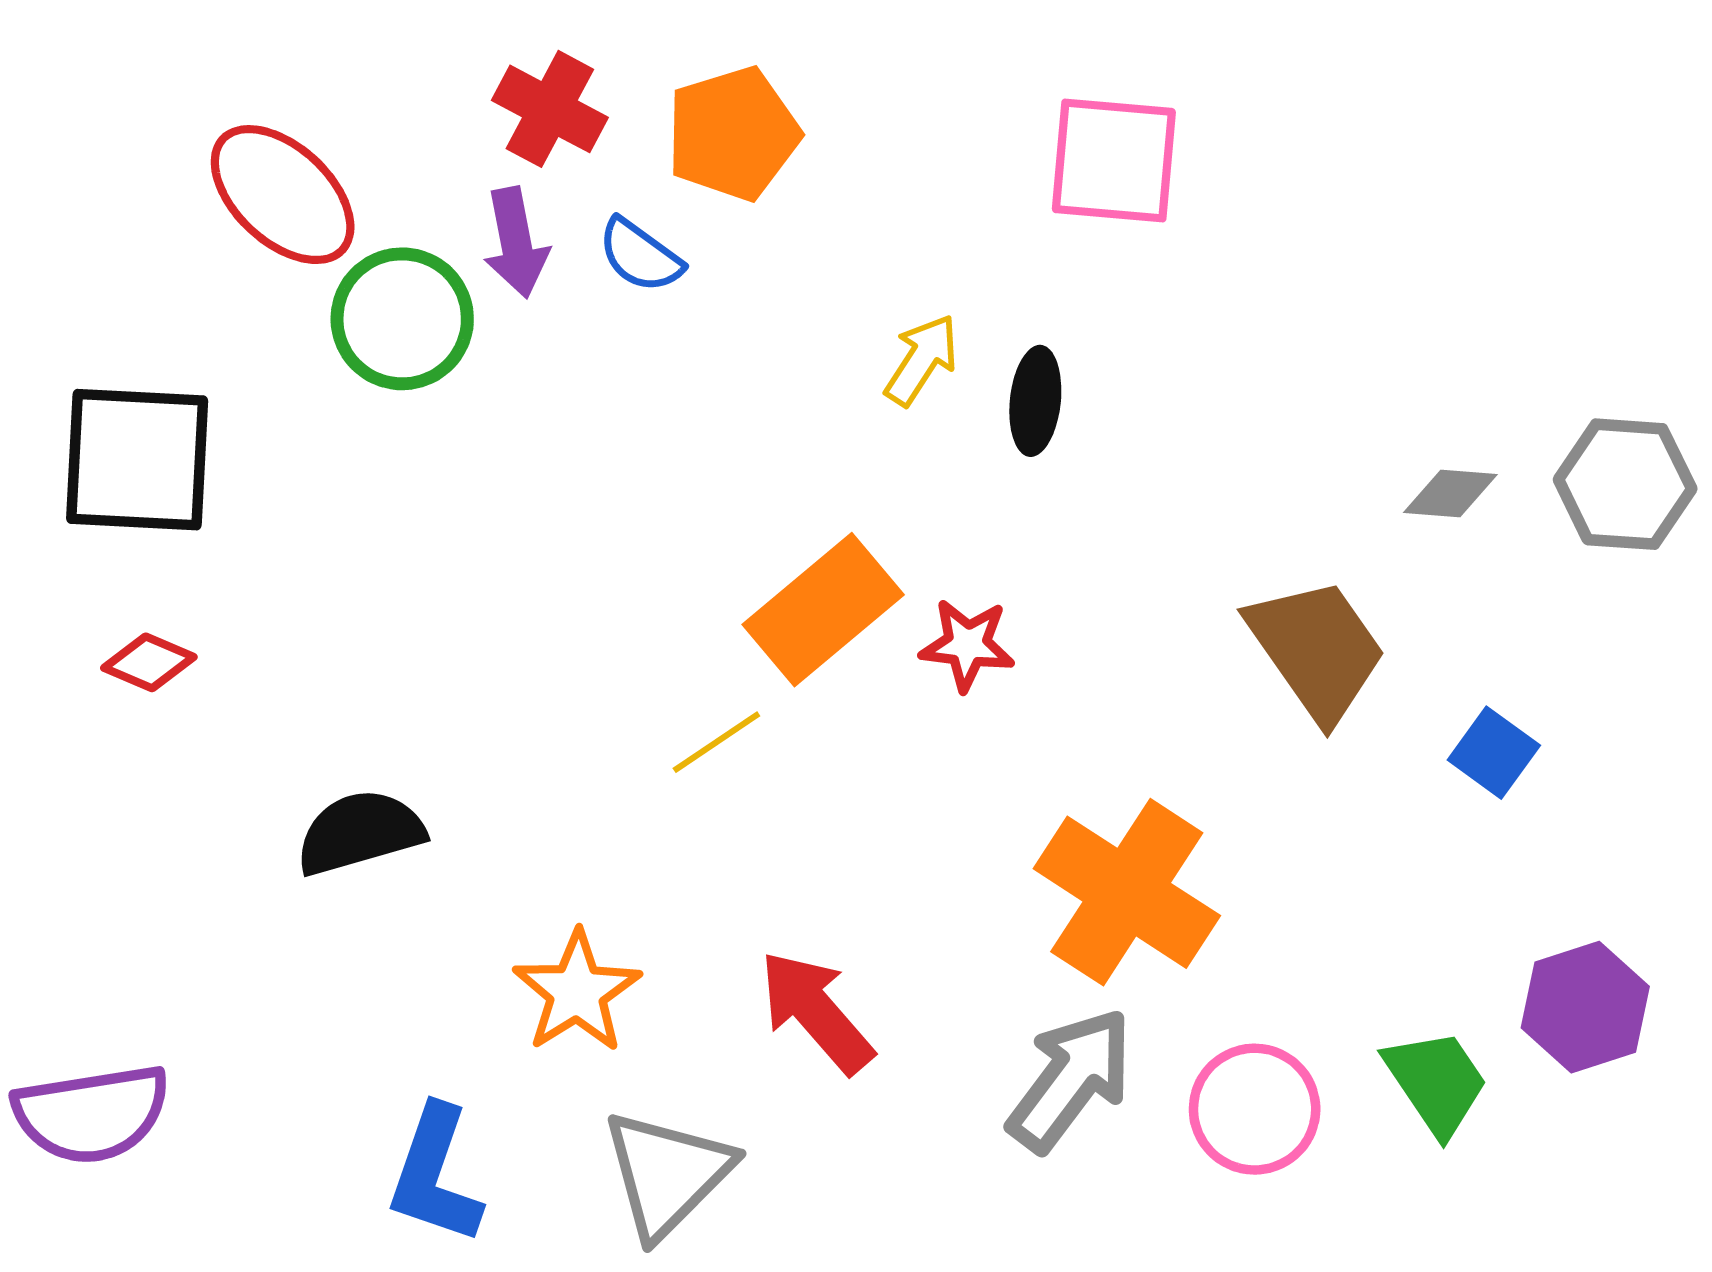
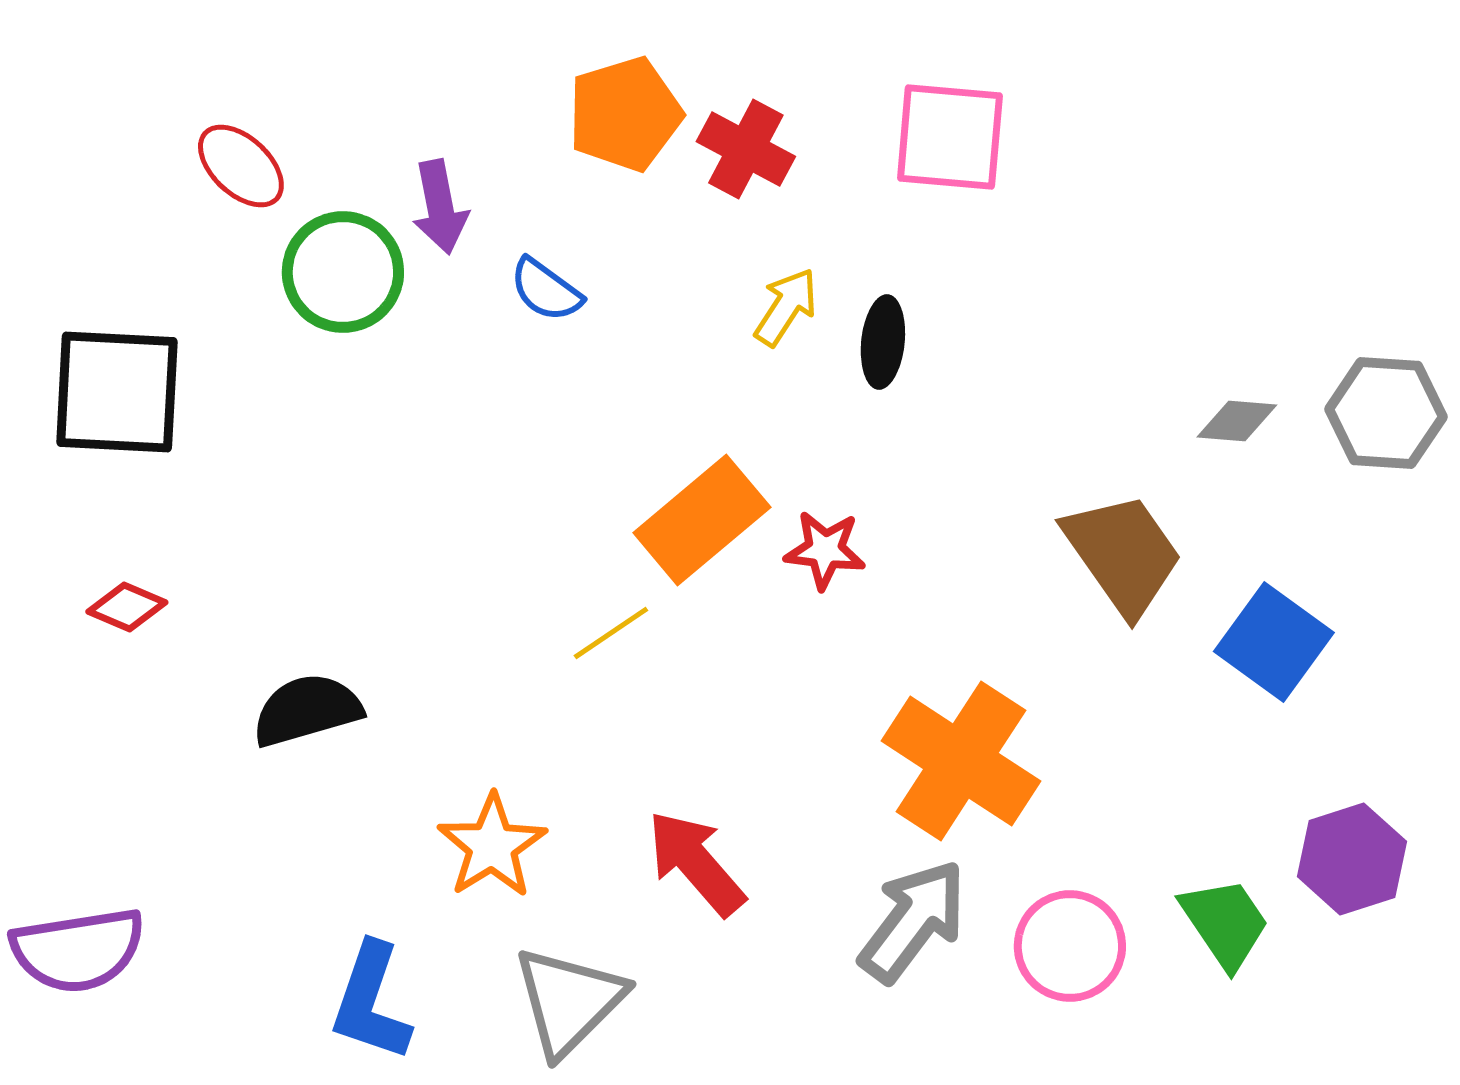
red cross: (550, 109) -> (746, 149), moved
red ellipse: (283, 195) -> (241, 166), size x0.7
blue semicircle: (640, 256) -> (546, 290), moved
red diamond: (149, 662) -> (127, 607), moved
blue square: (1494, 753) -> (1274, 642), size x1.5

